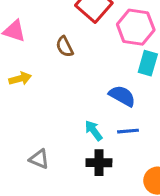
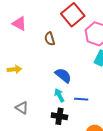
yellow arrow: (20, 79) -> (14, 69), moved
blue semicircle: (122, 96) -> (63, 75), moved

